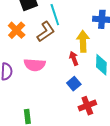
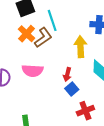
orange cross: (17, 30) -> (27, 34), moved
red arrow: (74, 58) -> (67, 74), moved, turned -144

